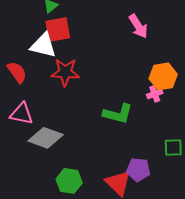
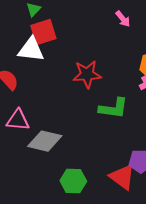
pink arrow: (138, 26) -> (123, 19), size x0.7
red star: (65, 72) -> (87, 74), moved

